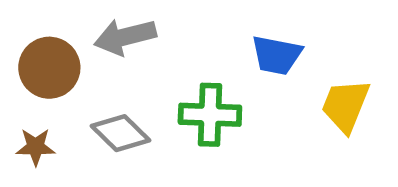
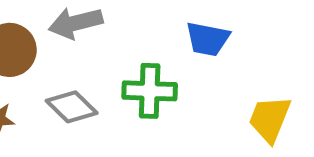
yellow trapezoid: (345, 106) -> (270, 119), moved

